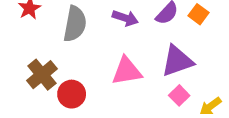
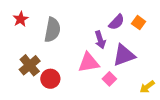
purple arrow: (125, 18) -> (100, 40), moved, turned 54
pink square: (179, 95) -> (109, 79), moved

